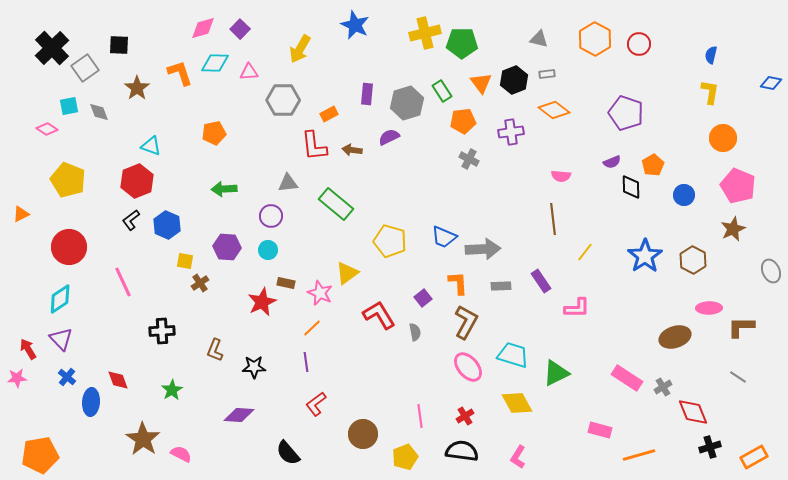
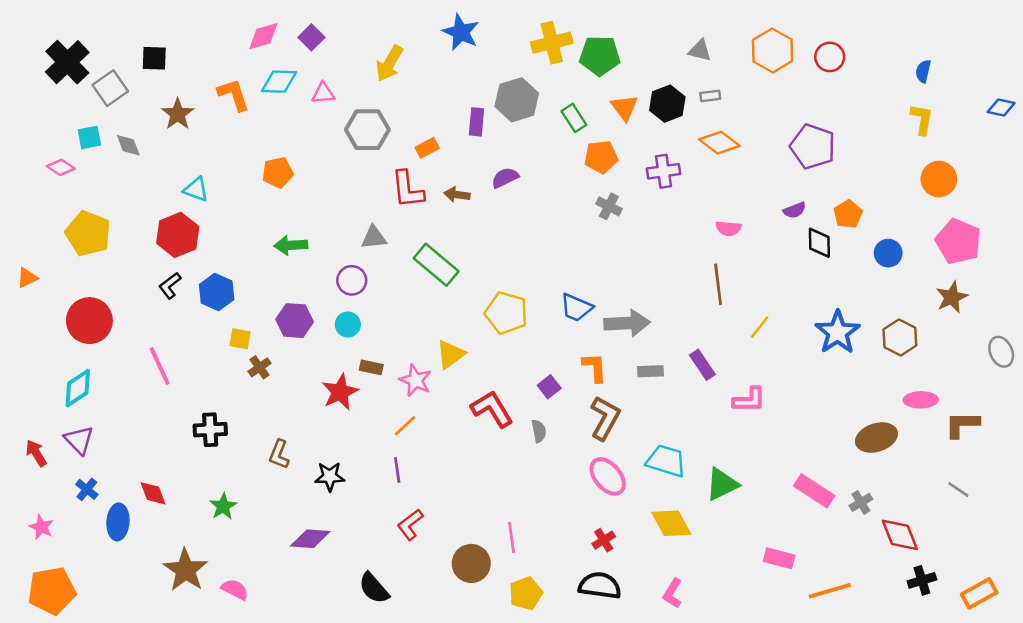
gray hexagon: (407, 103) -> (517, 100), moved
pink star: (17, 378) -> (41, 527), moved, turned 30
pink line: (420, 416) -> (512, 537), moved

